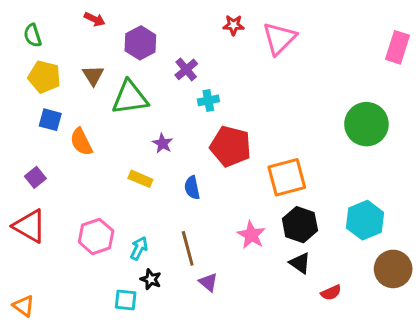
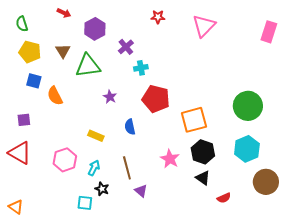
pink triangle: (279, 38) -> (204, 26), moved
green circle: (366, 124) -> (248, 106), moved
purple square: (35, 177) -> (24, 120), turned 32
yellow rectangle: (140, 179) -> (96, 136), moved

